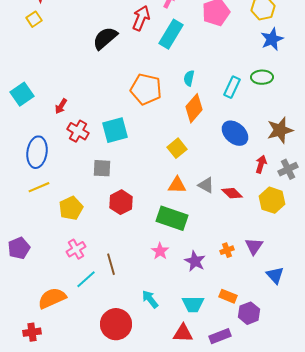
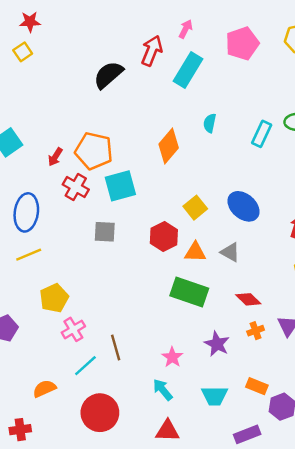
orange pentagon: (146, 89) -> (94, 151), moved
orange diamond: (194, 108) -> (169, 146), moved
blue ellipse: (235, 133) -> (244, 206), moved
red diamond: (232, 193) -> (248, 299), moved
red hexagon: (121, 202) -> (164, 237), moved
yellow pentagon: (71, 208) -> (54, 298), moved
pink star: (160, 251) -> (172, 357), moved
orange semicircle: (52, 298) -> (44, 389), size x0.7
red circle: (116, 324) -> (100, 413), moved
red triangle: (183, 333) -> (167, 431), moved

